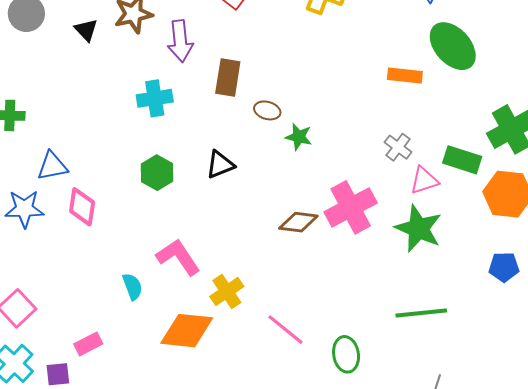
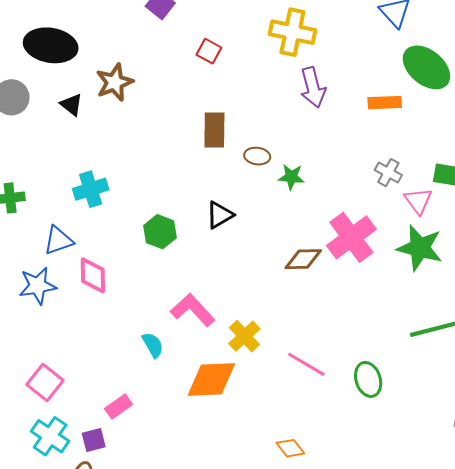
purple arrow: (180, 41) -> (313, 87), moved
cyan cross: (155, 98) -> (91, 189), moved
pink triangle: (424, 180) -> (418, 201), turned -40

